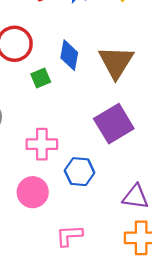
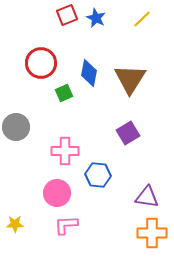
purple square: (114, 124) -> (128, 133), size x0.7
pink L-shape: (69, 236) -> (66, 225), moved

